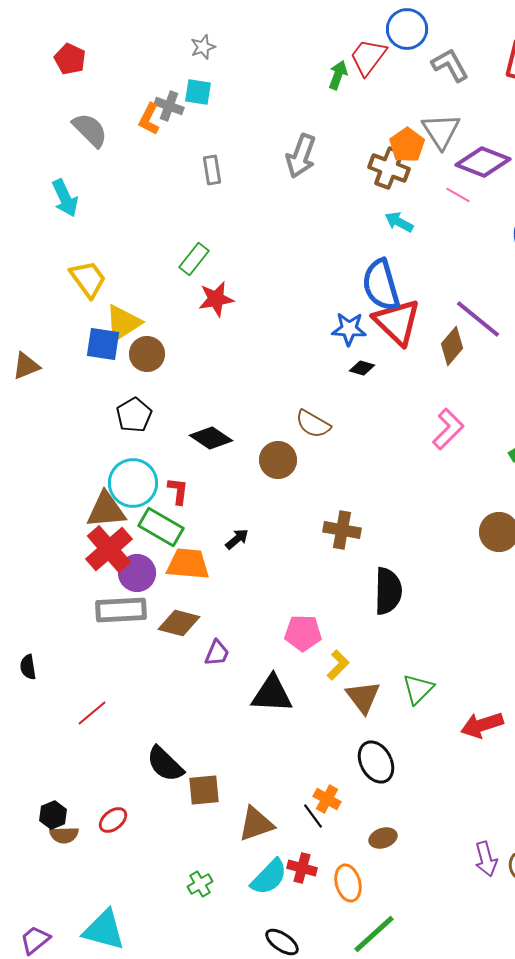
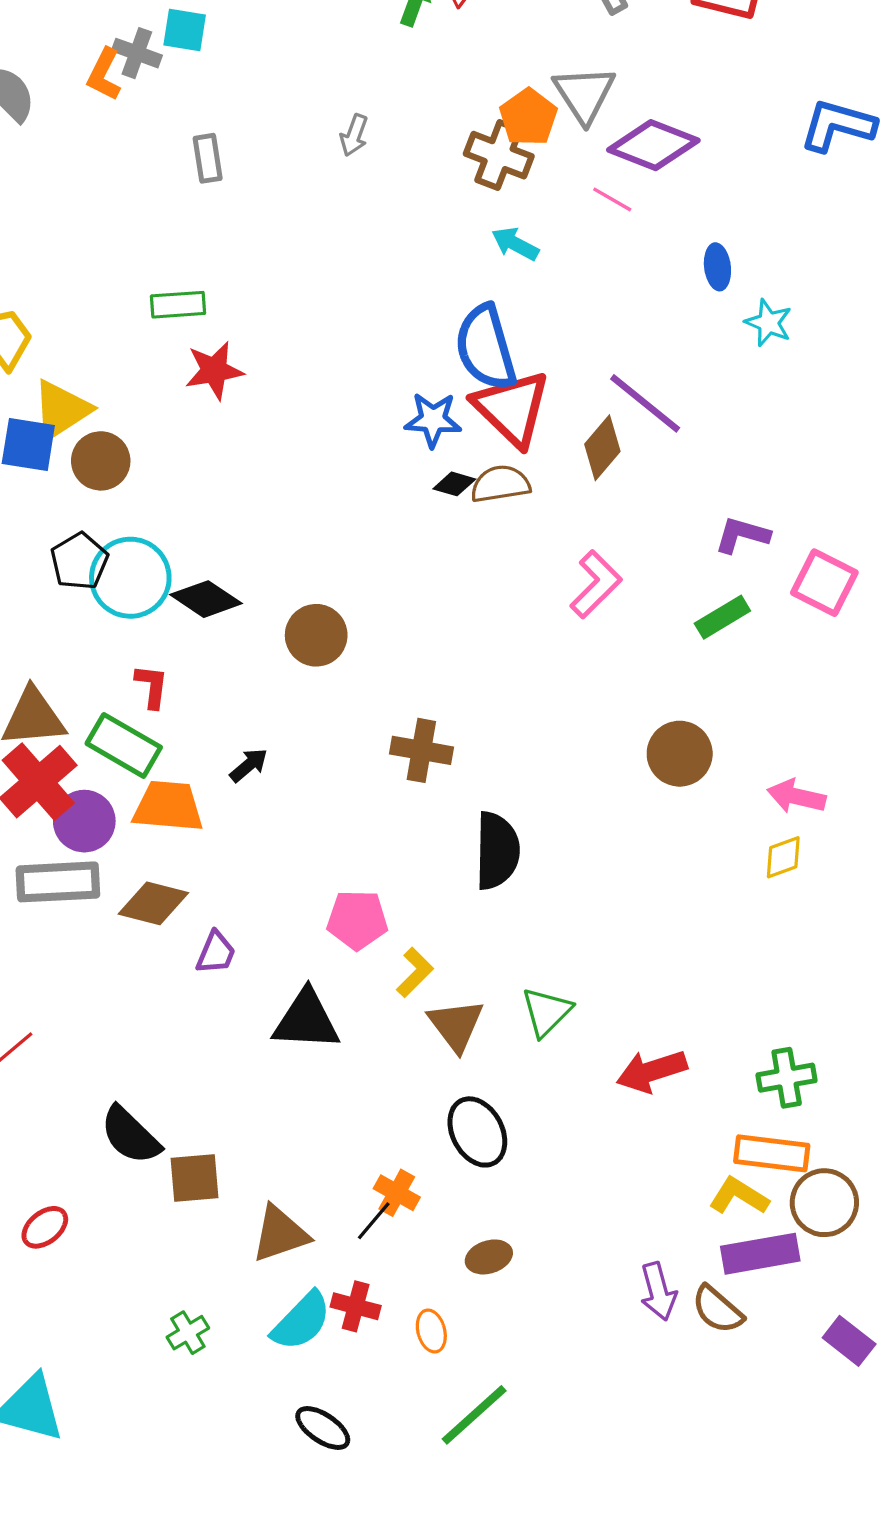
gray arrow: (301, 156) -> (354, 135), size x0.6
green rectangle: (194, 259) -> (178, 305), turned 48
brown semicircle: (313, 424) -> (500, 484), moved, turned 141
cyan circle: (133, 483) -> (130, 578), moved
black line: (313, 816) -> (374, 1221), turned 76
orange ellipse: (348, 883) -> (431, 1331), size x0.7

